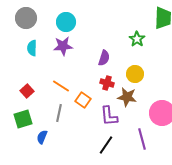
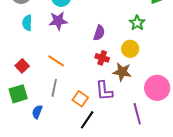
green star: (137, 39) -> (137, 23), moved
orange square: (83, 100) -> (80, 99), moved
black line: (106, 145) -> (87, 120), moved

